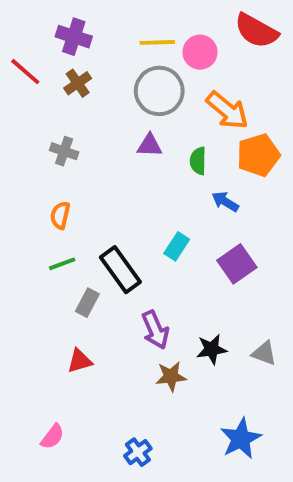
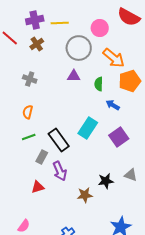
purple cross: (74, 37) -> (35, 20), turned -30
yellow line: (157, 42) -> (60, 23), moved
cyan rectangle: (177, 246) -> (88, 128), size x1.5
purple arrow: (155, 330) -> (60, 171), moved
gray triangle: (264, 353) -> (131, 175), moved

